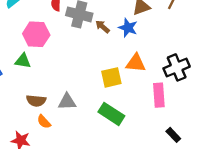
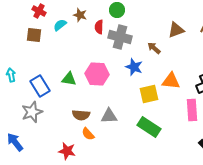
brown arrow: (103, 27) -> (154, 48), moved
blue star: (128, 28) -> (134, 67), moved
pink hexagon: (36, 34) -> (97, 74), moved

